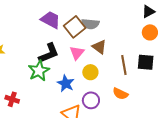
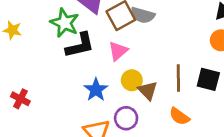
brown triangle: (99, 47) -> (148, 90), moved
green star: (39, 71) -> (65, 23), moved, turned -30
orange semicircle: (120, 94) -> (179, 116), moved

